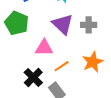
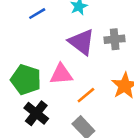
green pentagon: (17, 23) -> (26, 80), moved
black cross: (33, 77) -> (36, 113), moved

